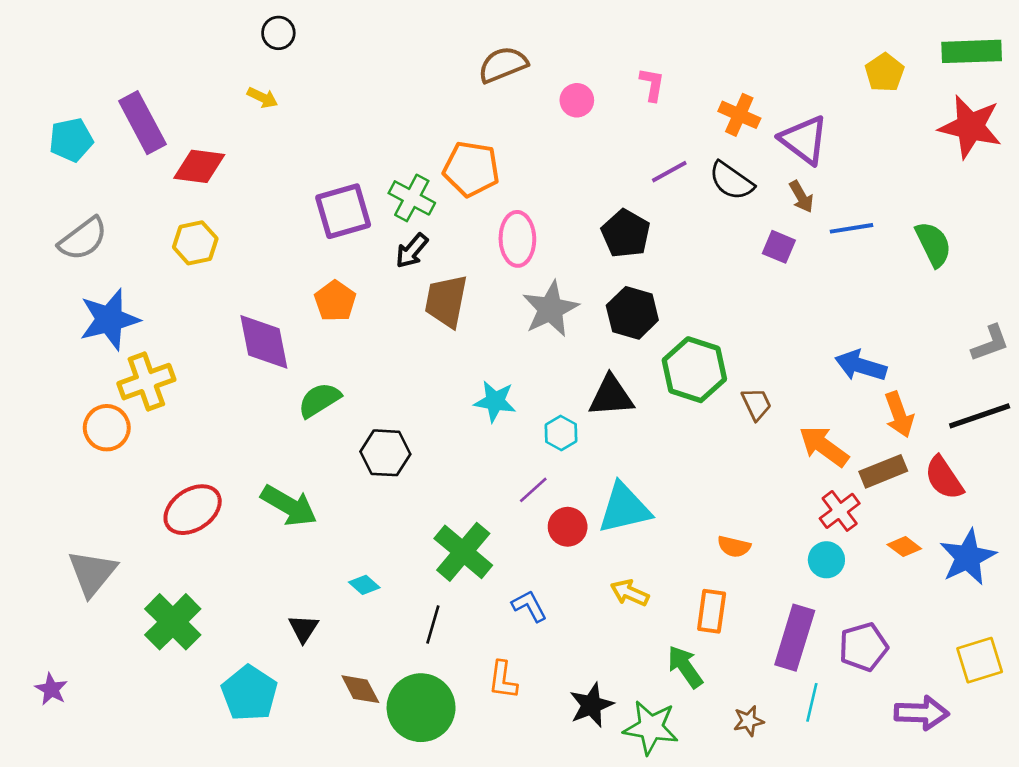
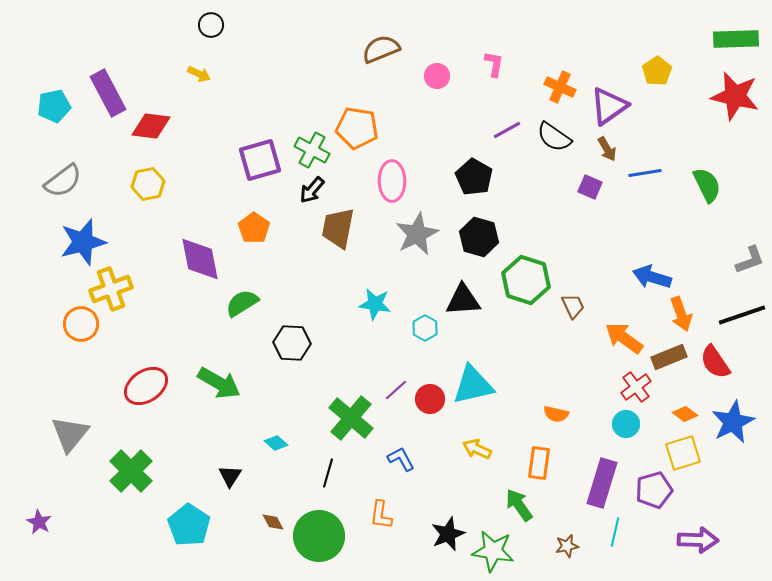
yellow pentagon: (885, 73) -> (657, 71), moved
purple triangle: (804, 140) -> (609, 106), turned 48
purple line: (533, 490) -> (396, 390), moved
yellow square: (980, 660) -> (683, 453), moved
brown diamond: (360, 689) -> (273, 522), size x0.7

